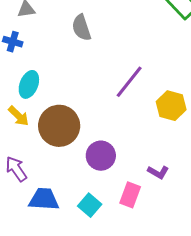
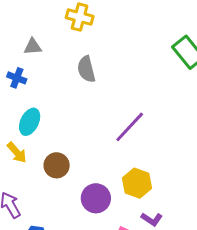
yellow hexagon: (171, 106) -> (137, 183), moved
brown circle: (59, 126) -> (57, 165), size x0.6

